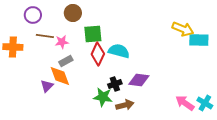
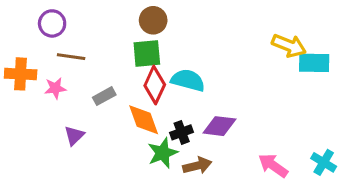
brown circle: (73, 13) -> (153, 20), moved
pink star: (62, 42) -> (55, 88), moved
orange diamond: (60, 76) -> (144, 120), moved
green star: (103, 97) -> (163, 153), turned -30
pink arrow: (185, 103) -> (273, 166), moved

